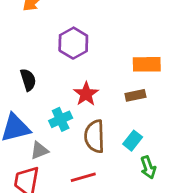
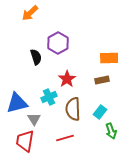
black semicircle: (28, 80) -> (36, 57), moved
gray triangle: (39, 150) -> (34, 119), turned -40

